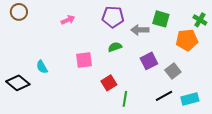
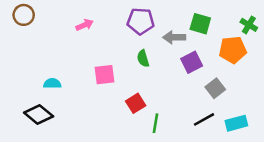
green semicircle: (115, 47) -> (143, 58), turned -88
purple square: (149, 61) -> (192, 62), moved
cyan semicircle: (42, 67) -> (52, 83), turned 120
black diamond: (18, 83) -> (39, 114), moved

